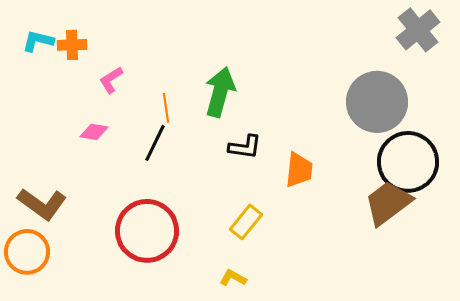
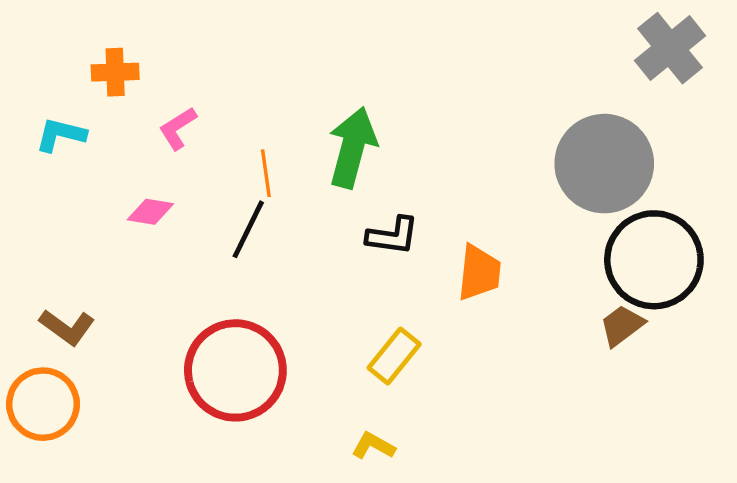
cyan L-shape: (38, 41) -> (61, 135), moved
brown trapezoid: (388, 203) -> (622, 326), size x0.6
brown L-shape: (42, 204) -> (67, 327), size x0.7

